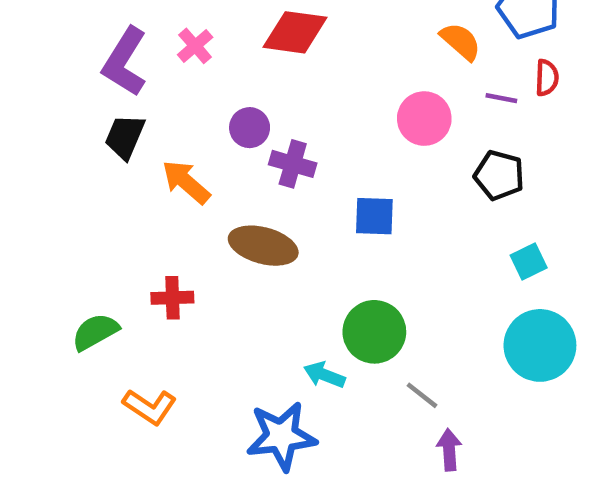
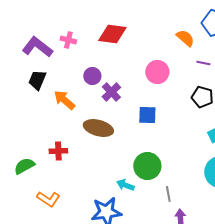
pink cross: (195, 46) -> (68, 40), turned -35
purple L-shape: (125, 62) -> (37, 47), turned 96
pink circle: (424, 119) -> (157, 72), moved
purple cross: (293, 164) -> (111, 92), turned 30
gray line: (422, 395) -> (168, 194), turned 42

